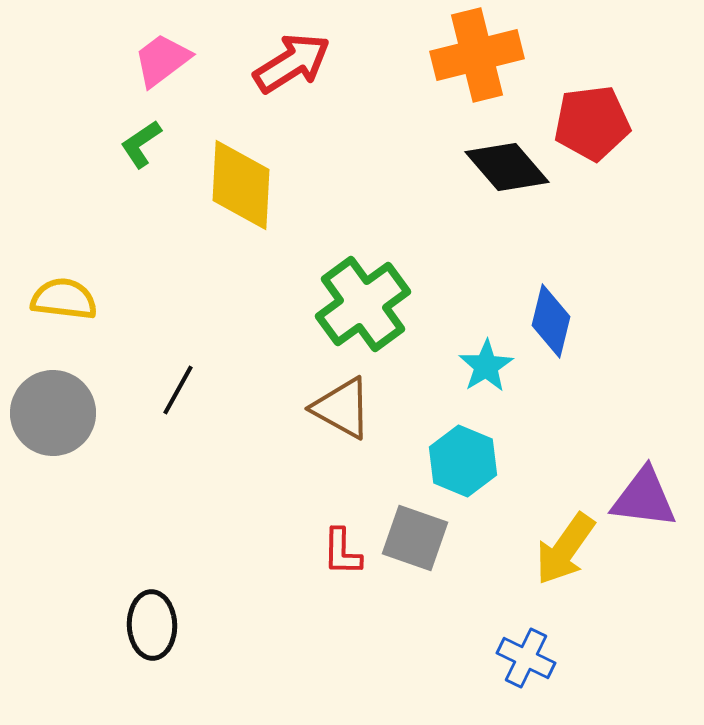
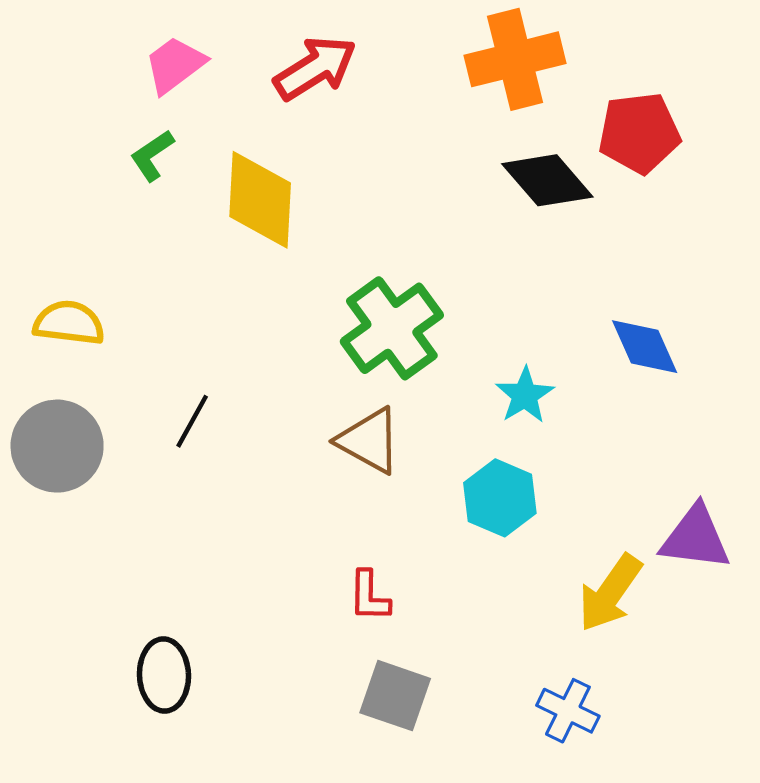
blue diamond: (551, 321) -> (645, 347), moved, turned -38
gray square: (415, 538) -> (395, 696), moved

